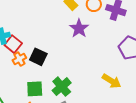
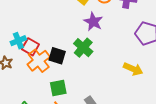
orange cross: (19, 59) -> (39, 61), size x1.6
green cross: (62, 87) -> (83, 48), moved

